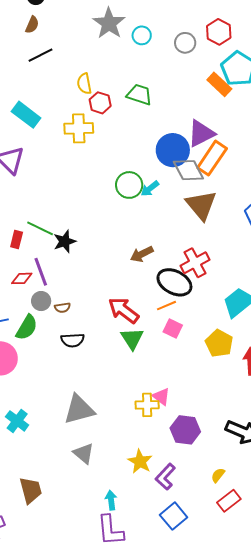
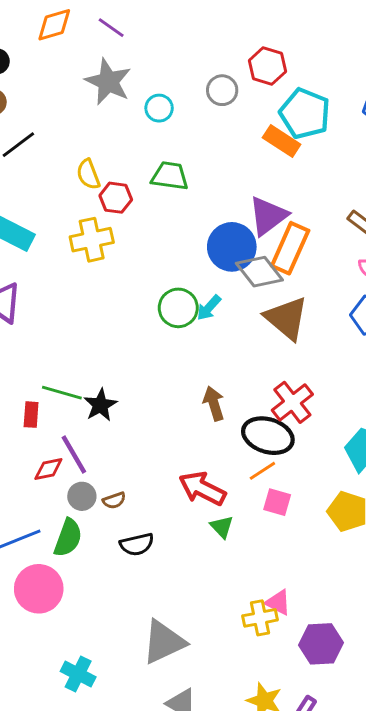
cyan circle: (142, 35) -> (159, 108), moved
brown arrow: (142, 254) -> (214, 404), turned 110
green triangle: (132, 339) -> (222, 527), size x0.7

